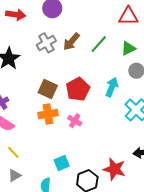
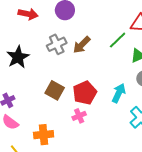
green line: (99, 44) -> (118, 40), moved
orange cross: (48, 114) -> (44, 135), moved
pink cross: (75, 121) -> (79, 116), moved, turned 32

